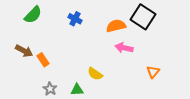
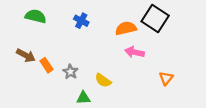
green semicircle: (33, 15) -> (36, 16), turned -120
gray star: (50, 89) -> (70, 72), moved

